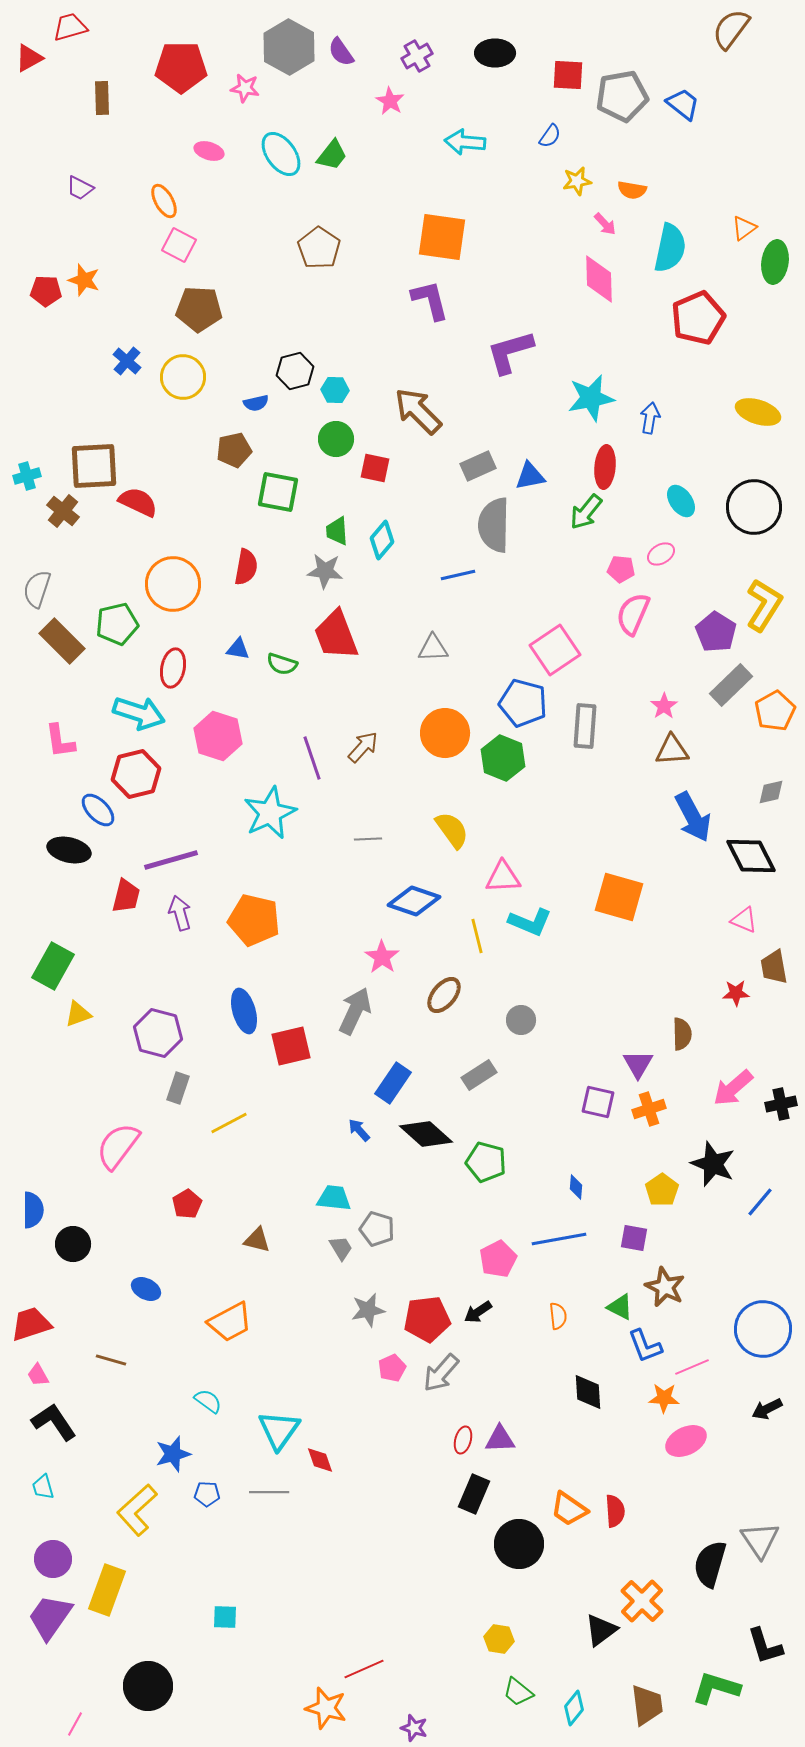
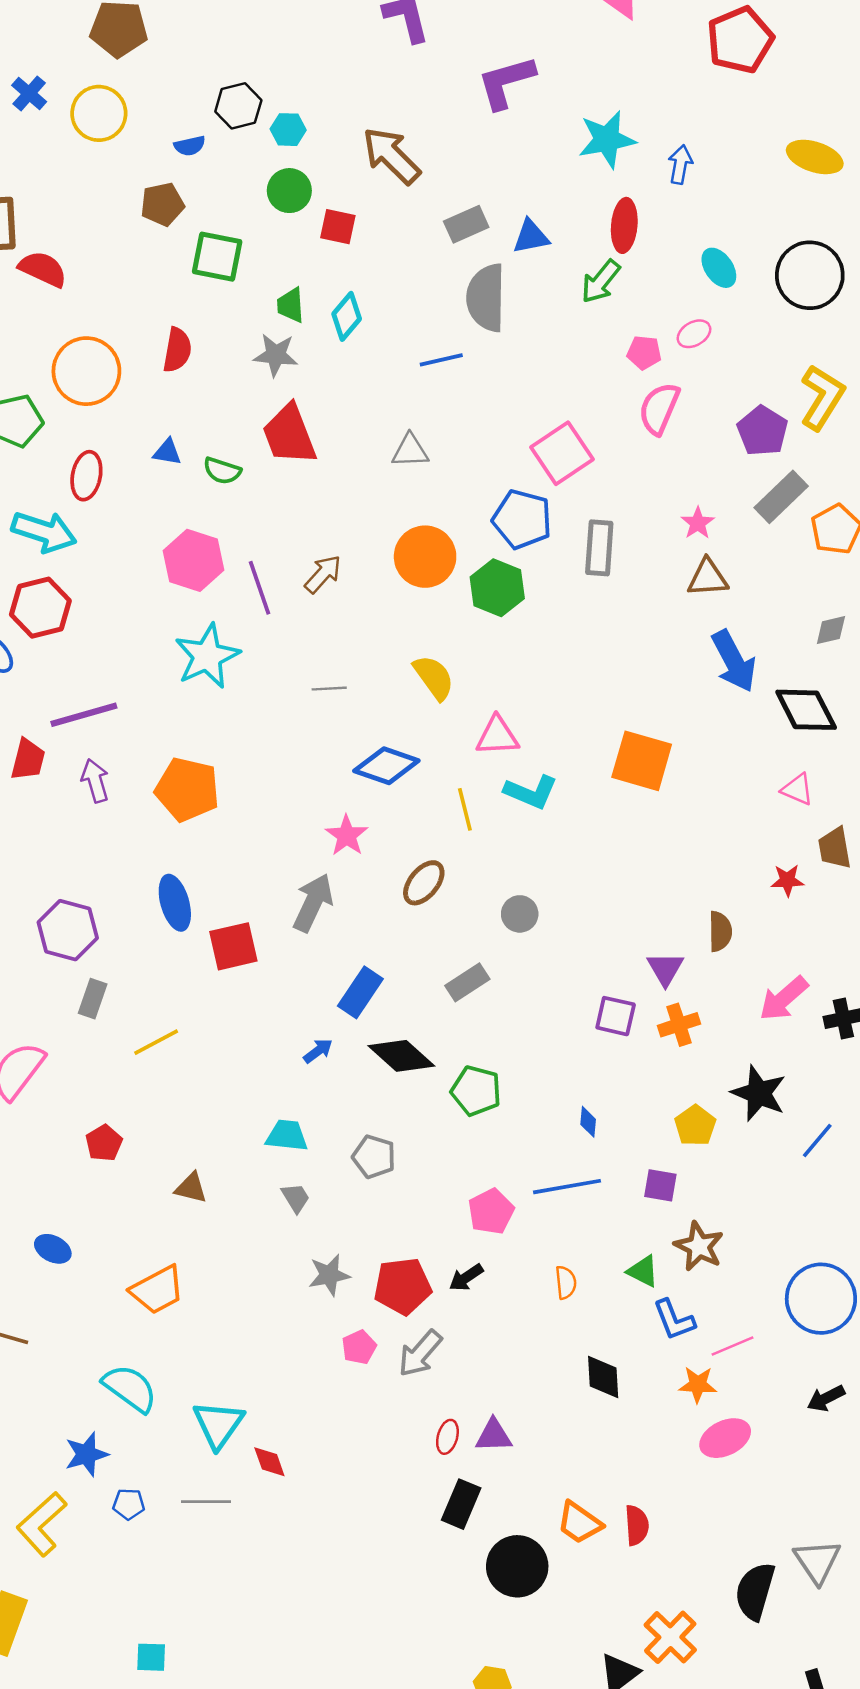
pink hexagon: (218, 736) -> (193, 560), moved
blue arrow: (359, 1130) -> (318, 1051), turned 95
gray pentagon: (377, 1229) -> (374, 1157), moved
cyan semicircle: (208, 1401) -> (130, 1388), size x1.6

